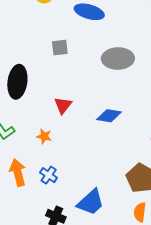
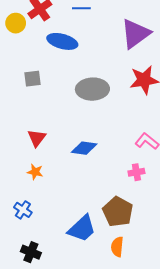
orange star: (44, 136) -> (35, 172), moved
blue trapezoid: (91, 202) -> (82, 229), moved

